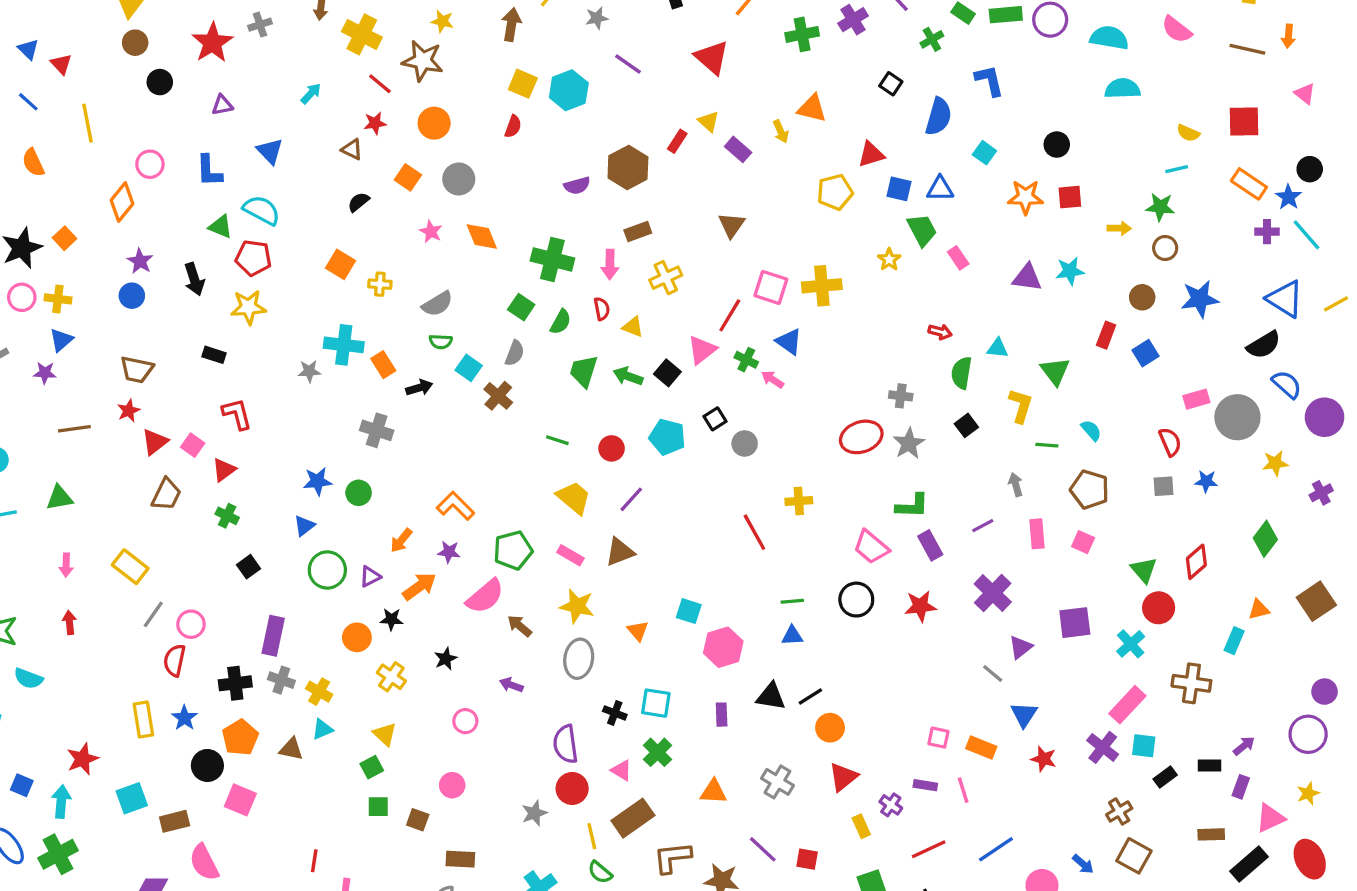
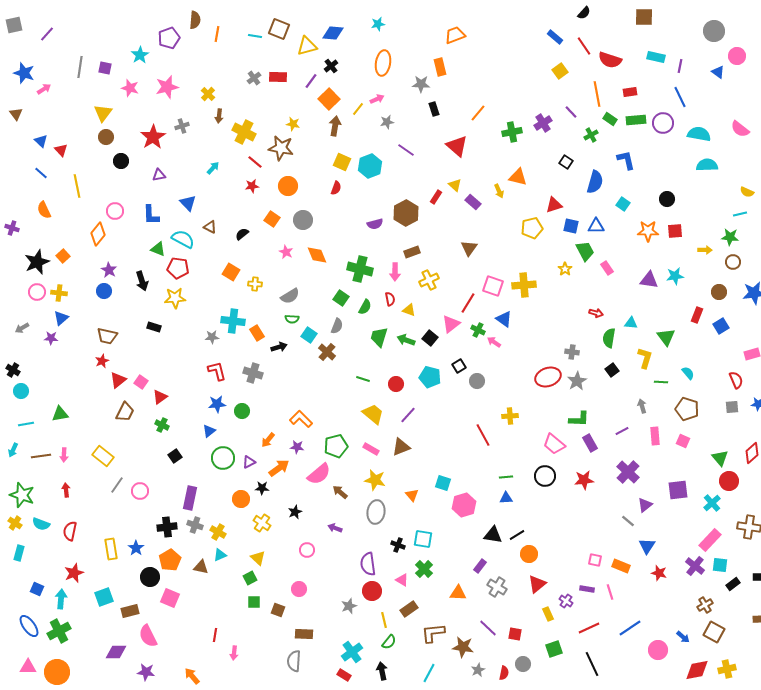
brown triangle: (352, 149) -> (210, 227), moved
red L-shape: (237, 414) -> (217, 371), moved
brown line: (74, 429) -> (41, 456), moved
red semicircle: (175, 660) -> (70, 531), moved
purple rectangle: (722, 715) -> (480, 566), moved, turned 40
brown rectangle: (633, 818) -> (409, 609), size x0.7
green semicircle: (600, 872) -> (389, 642), turned -91

